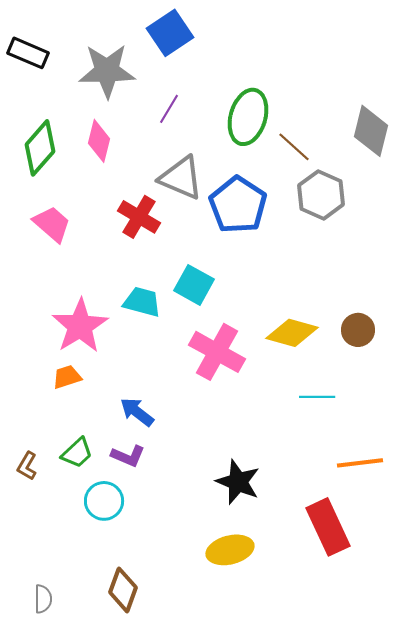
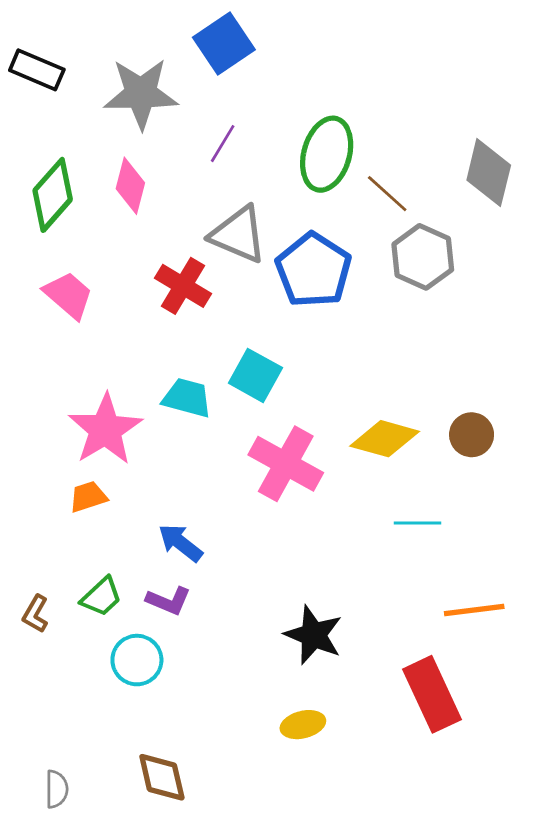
yellow ellipse: (230, 550) -> (303, 725), size x0.7
brown diamond: (123, 590) -> (162, 777), turned -33

